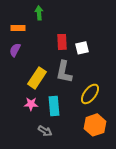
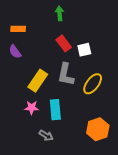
green arrow: (39, 13) -> (60, 13), moved
red rectangle: (62, 42) -> (64, 43), turned -35
purple semicircle: (15, 50) -> (15, 52), turned -64
yellow ellipse: (90, 94) -> (93, 84), moved

